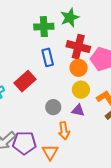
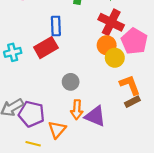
blue rectangle: (48, 57) -> (56, 26), moved
yellow circle: (81, 90) -> (115, 58), moved
purple triangle: (78, 110) -> (95, 116), moved, size x1.5

